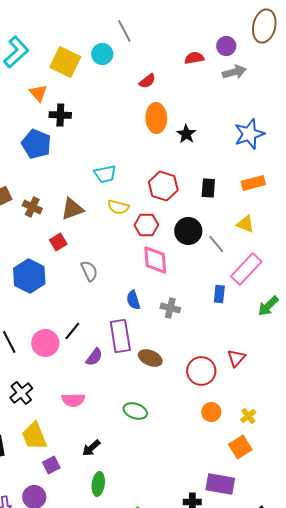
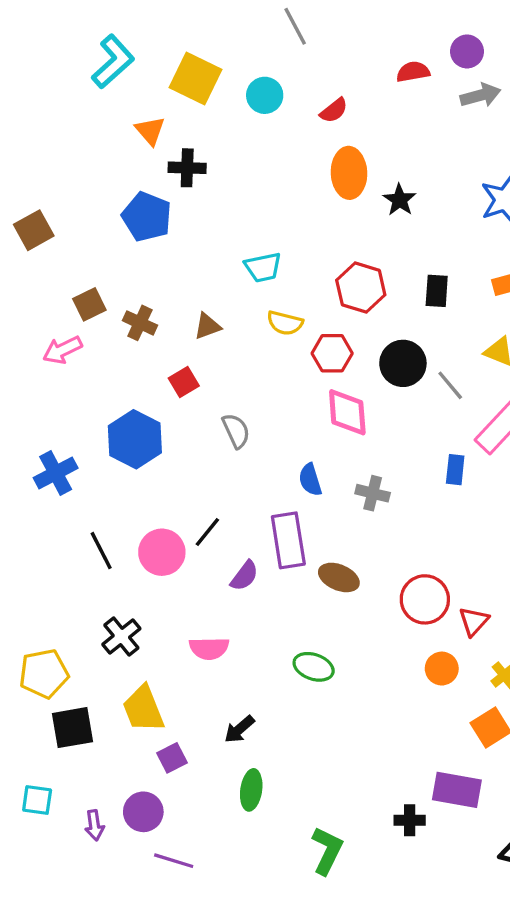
cyan circle: (102, 54) -> (265, 95), moved
brown triangle: (72, 209) -> (207, 326), size x0.7
red triangle: (236, 358) -> (474, 621), moved

